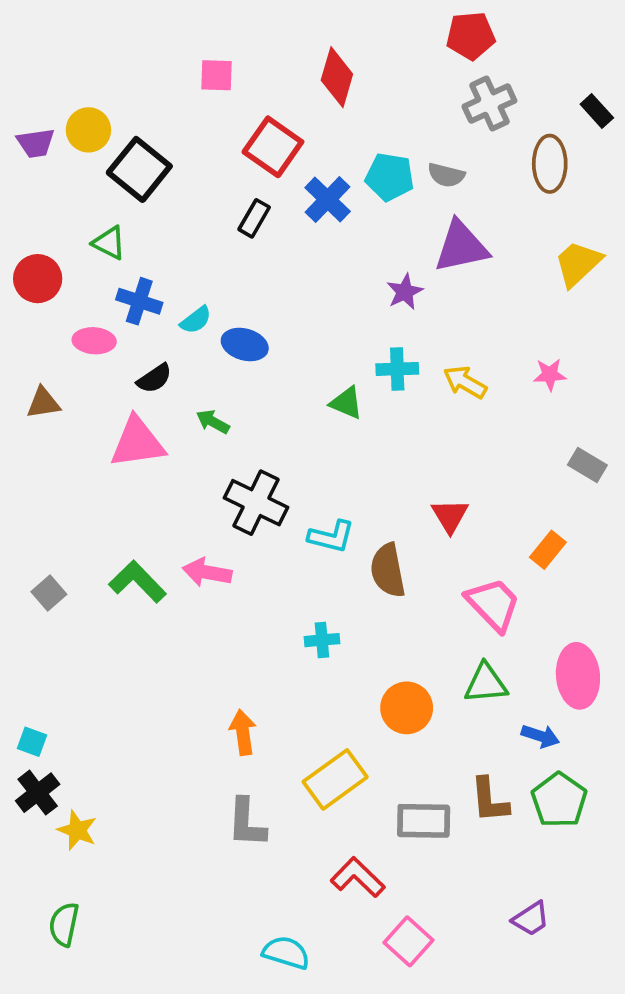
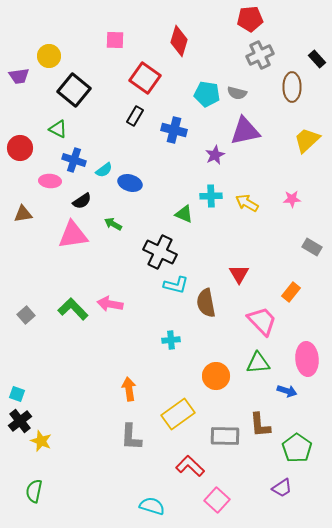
yellow circle: (88, 130) -> (49, 56), moved
blue cross: (328, 200) -> (174, 130), moved, turned -30
black cross: (256, 503) -> (160, 252), moved
green pentagon: (559, 800) -> (297, 448), moved

